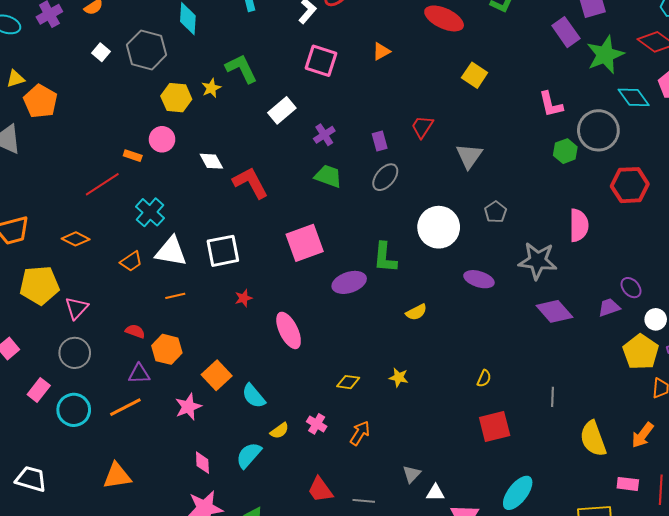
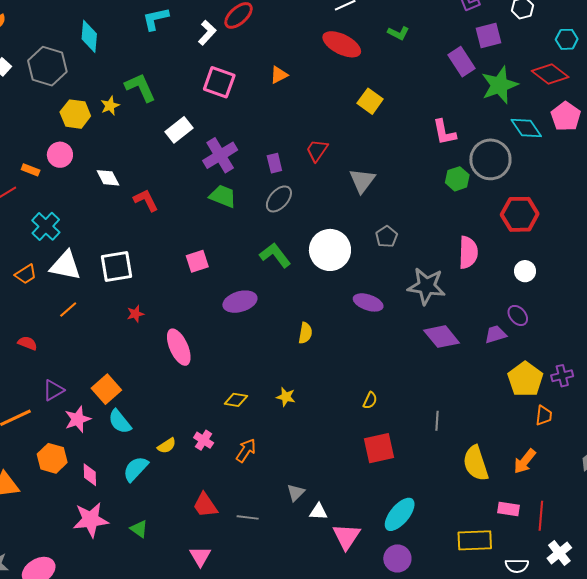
purple cross: (324, 135) -> (220, 155), size x1.6
red L-shape: (251, 183) -> (146, 200), size x0.7
pink square: (305, 243) -> (197, 261), size x0.6
green L-shape: (385, 257) -> (275, 255), moved, turned 136
orange line: (175, 296) -> (68, 310), turned -30
yellow semicircle: (416, 312) -> (305, 333), turned -55
white circle: (656, 319) -> (525, 271), moved
orange hexagon: (167, 349) -> (52, 458), moved
purple triangle: (139, 374) -> (53, 390), moved, turned -30
cyan semicircle: (254, 396) -> (120, 422), moved

